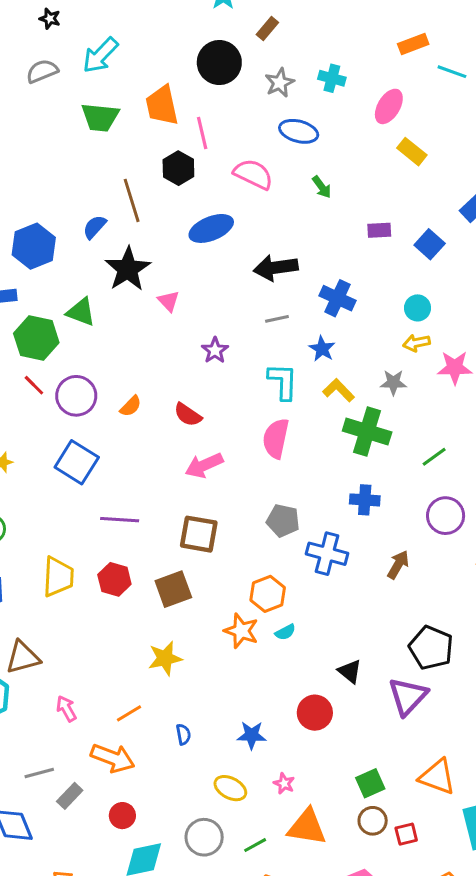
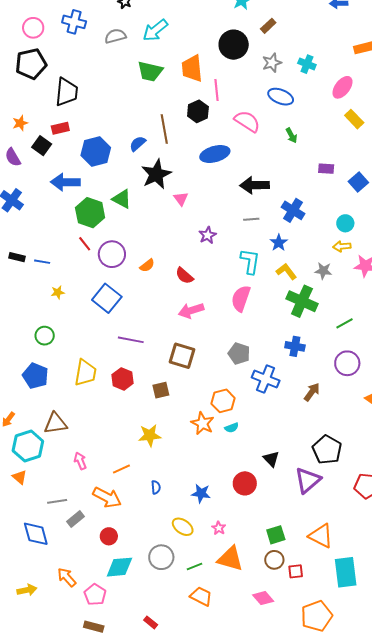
brown square: (173, 589) -> (161, 390), size x0.7

